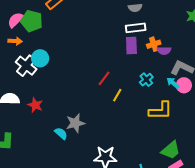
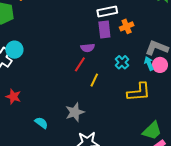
purple semicircle: (164, 51) -> (88, 48), moved
cyan arrow: (173, 83) -> (149, 63), turned 32
gray star: (75, 123) -> (75, 112), moved

